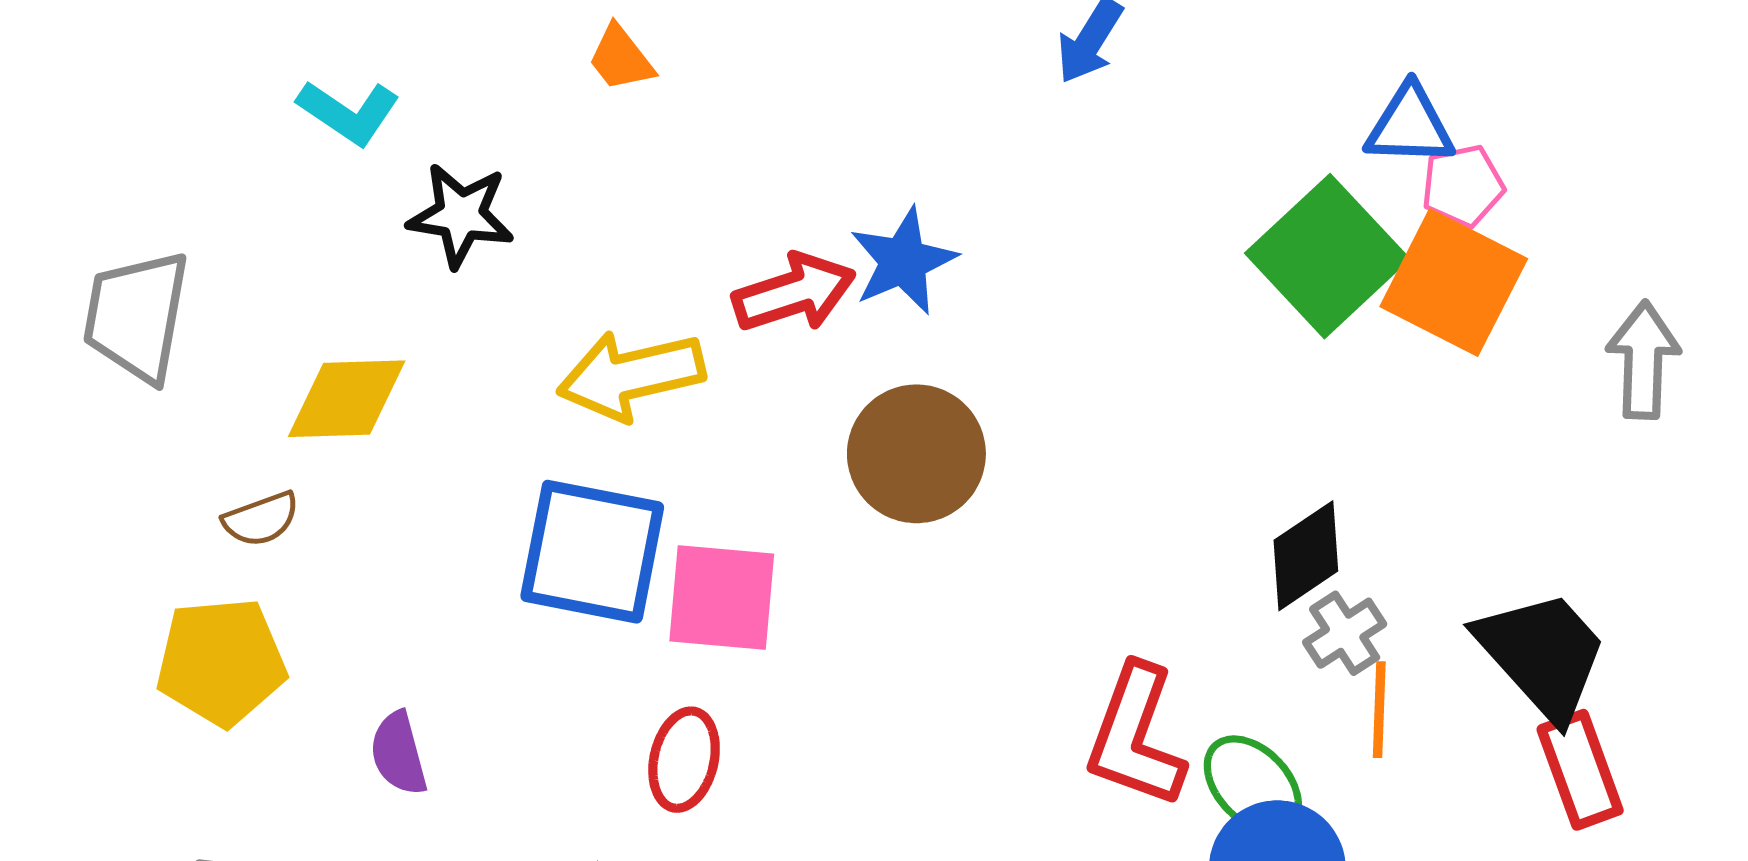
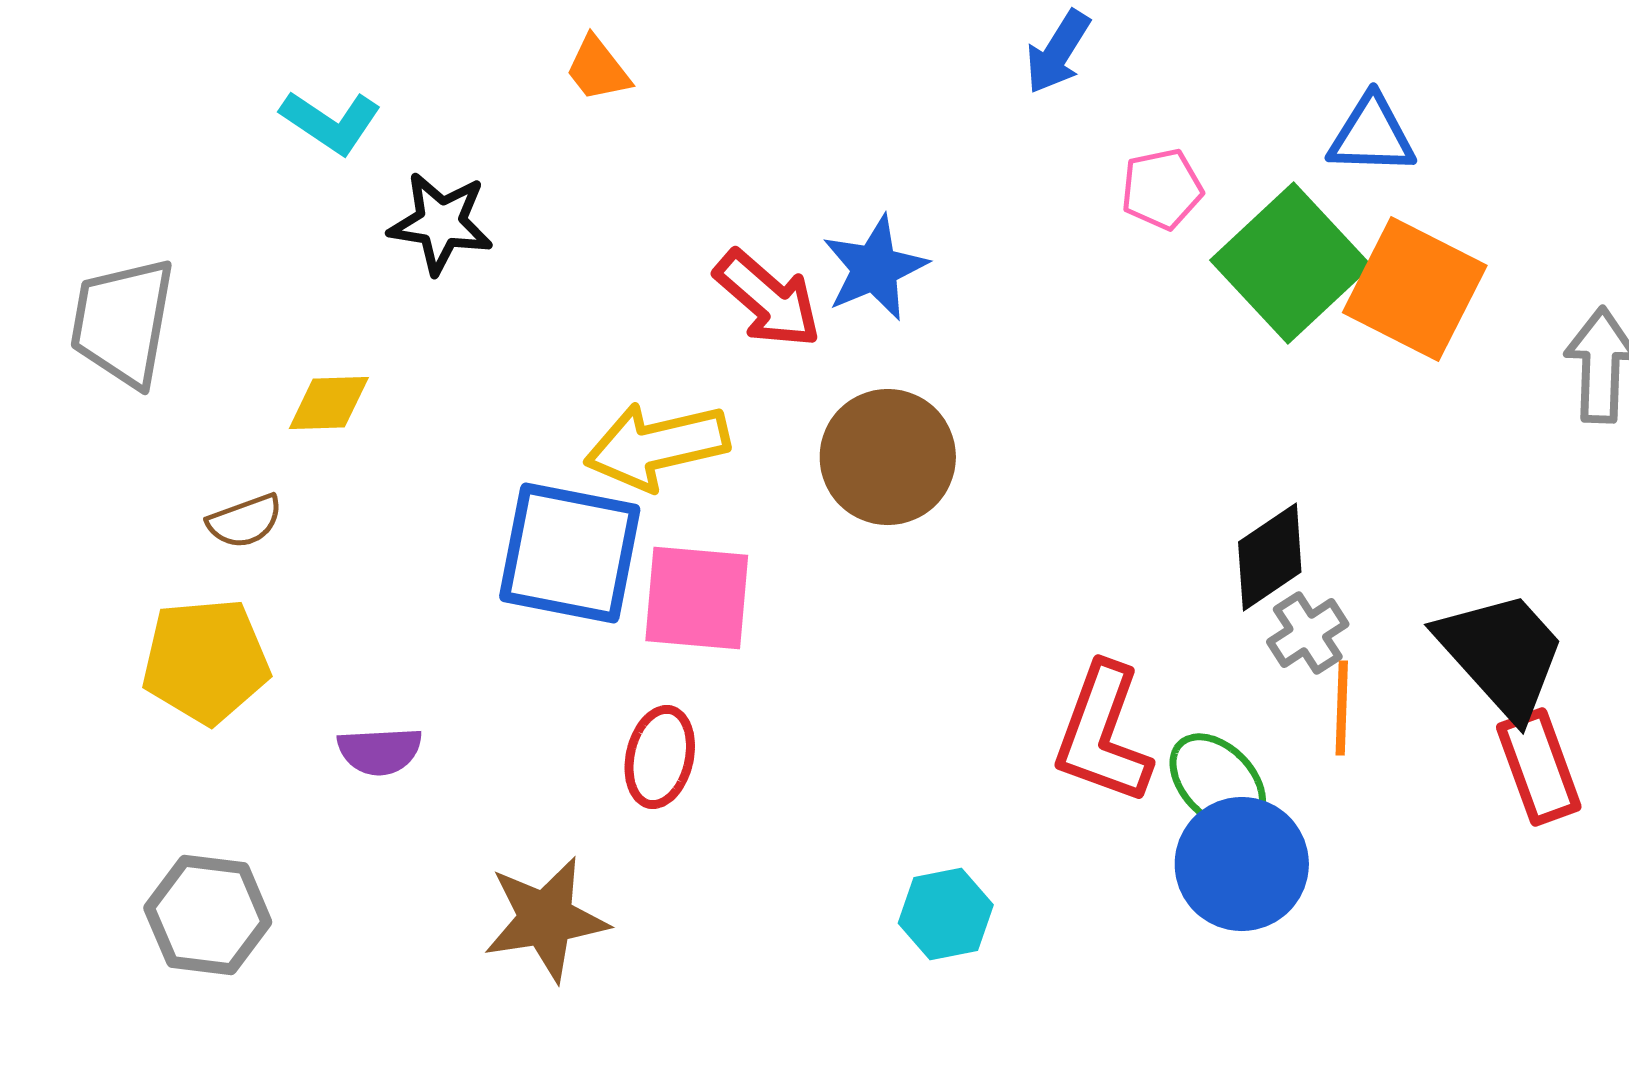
pink pentagon: (1463, 186) -> (1162, 189), moved
red arrow: (794, 293) -> (768, 299), turned 59
yellow arrow: (631, 375) -> (657, 446), moved
yellow diamond: (347, 399) -> (329, 403), size x0.7
purple semicircle: (399, 754) -> (380, 751), turned -78

